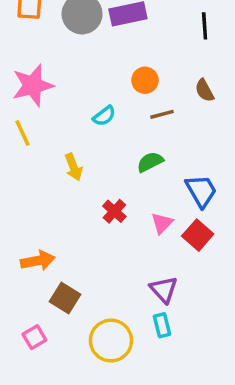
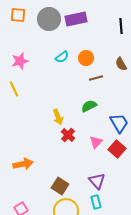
pink star: (33, 85) -> (20, 61), size x0.7
cyan semicircle: (104, 116) -> (62, 57), moved
yellow arrow: (74, 167) -> (58, 117), moved
brown square: (65, 298) -> (60, 186), moved

